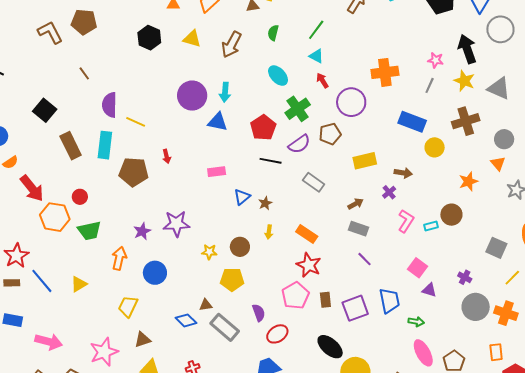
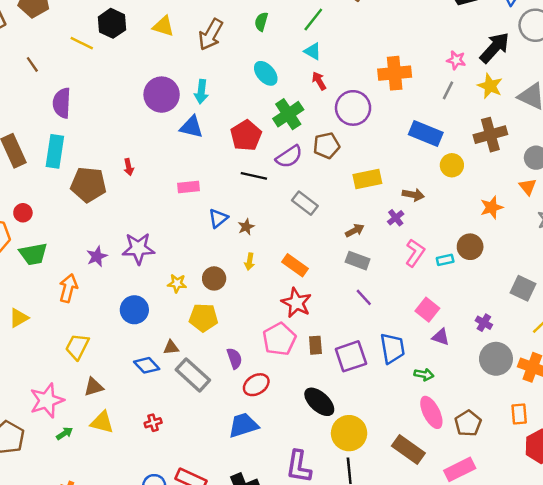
black arrow: (467, 49) -> (495, 48), turned 60
yellow line: (136, 122) -> (82, 43), moved
blue circle: (155, 273) -> (134, 310), moved

